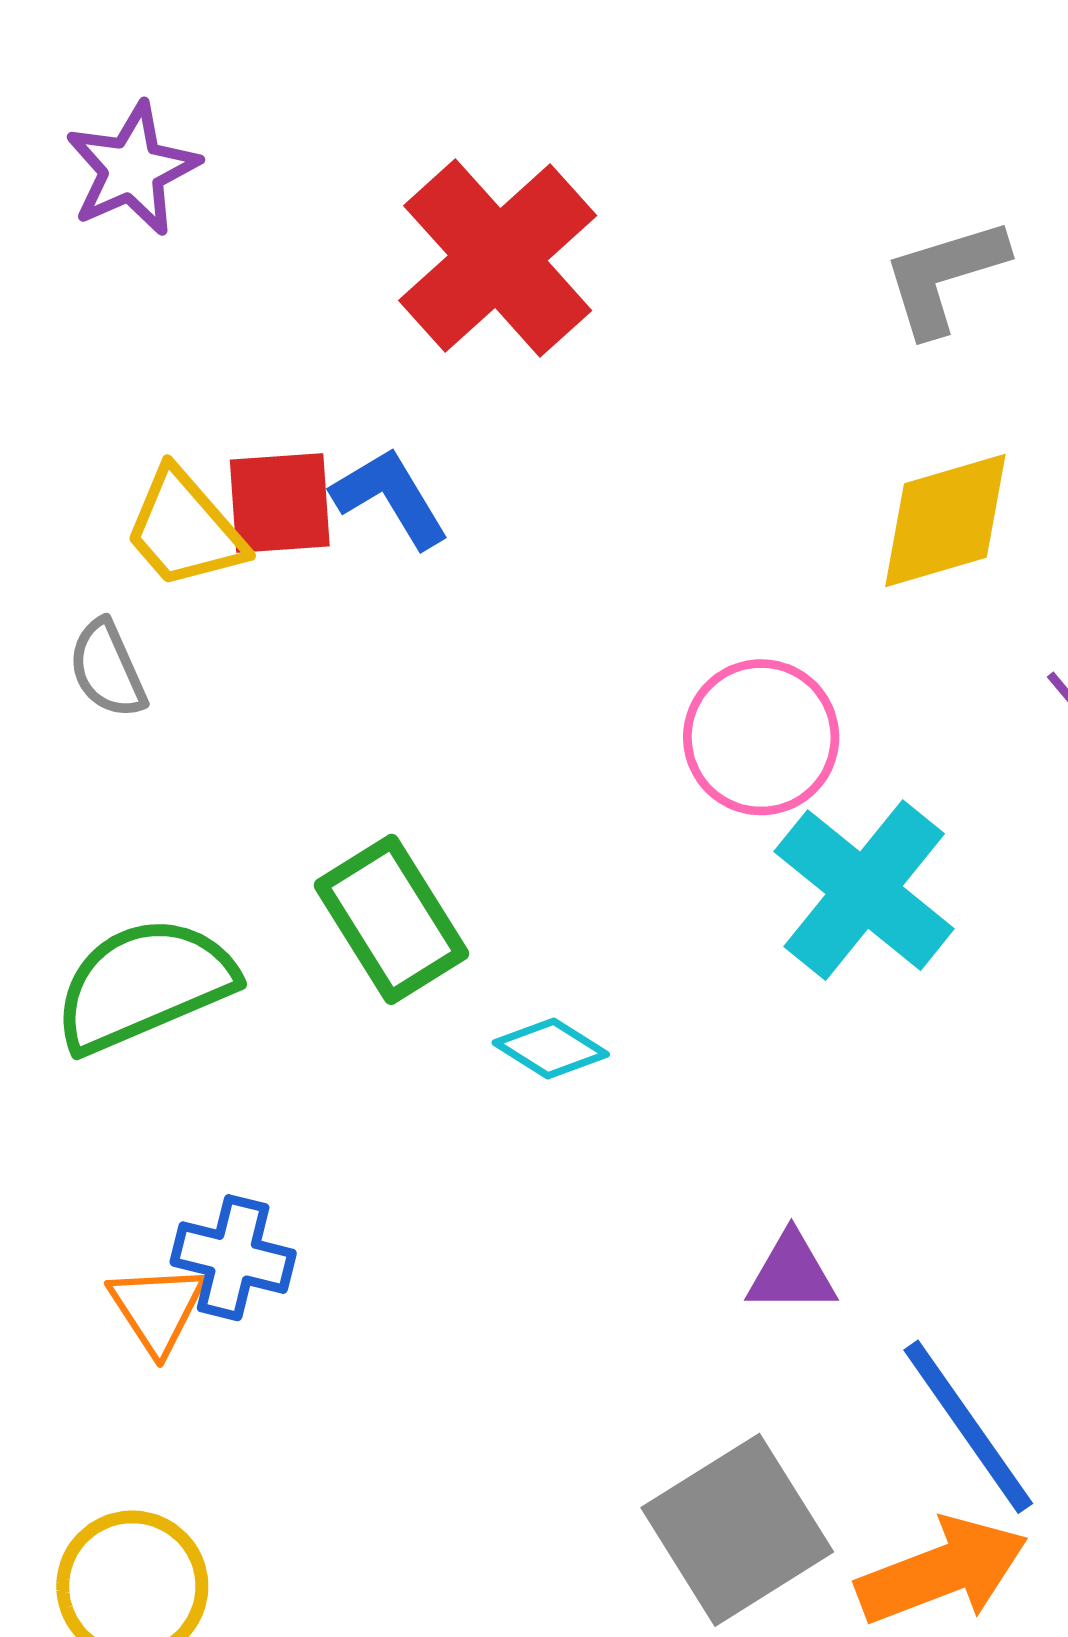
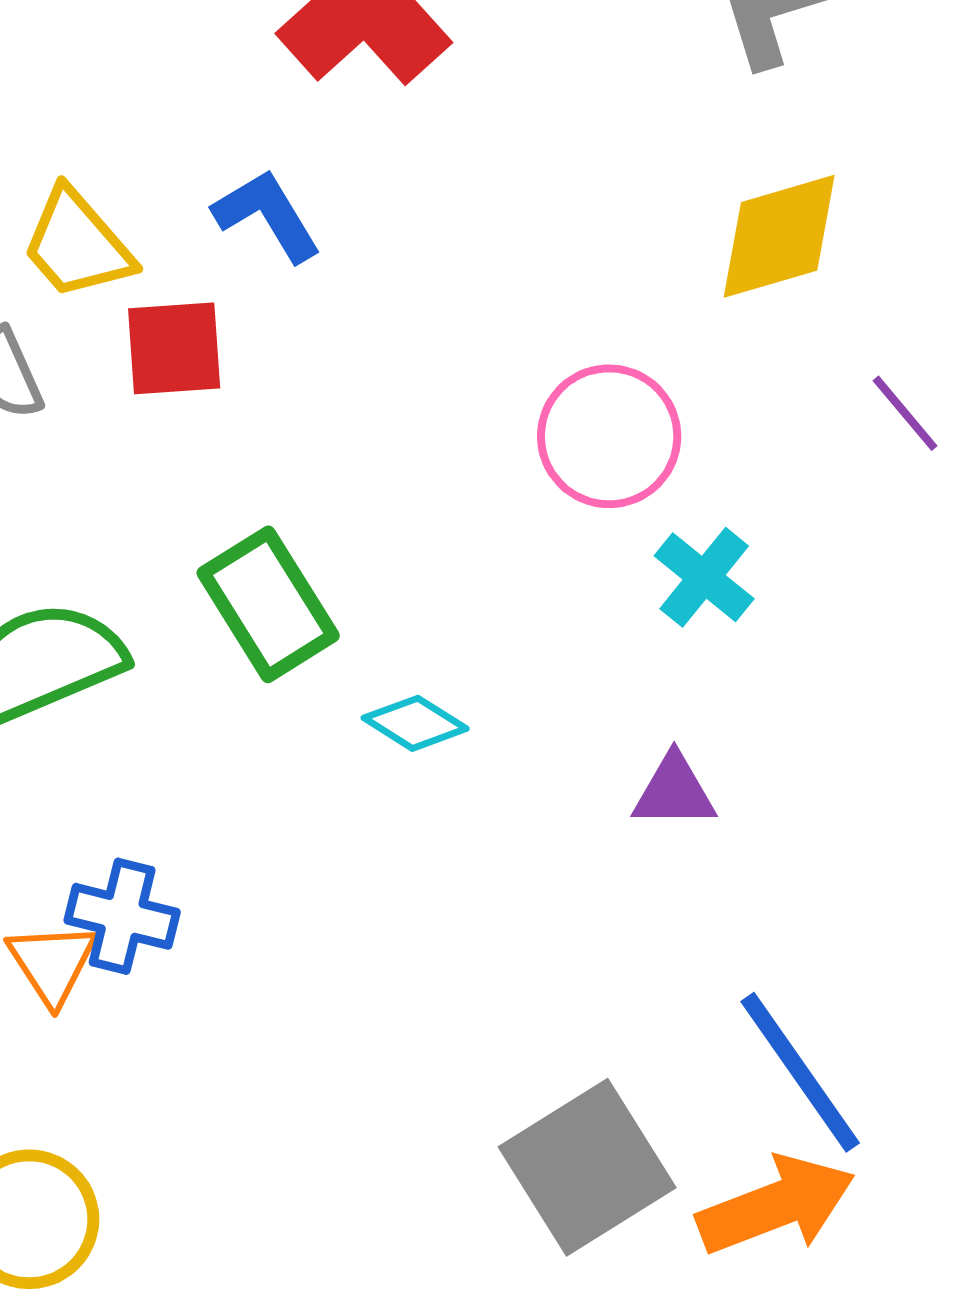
red square: (280, 503) -> (174, 348), moved
cyan cross: (864, 890) -> (704, 577), size x0.6
purple triangle: (791, 1273) -> (674, 791), moved

